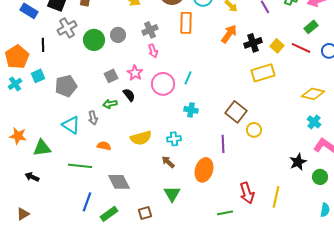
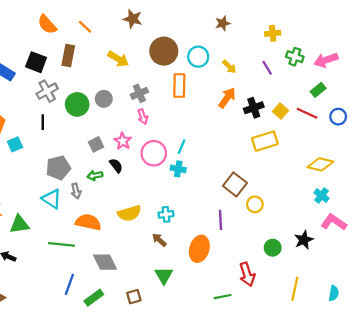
black line: (43, 45) -> (43, 122), moved
gray pentagon: (66, 86) -> (58, 168), moved
cyan cross: (191, 110) -> (178, 169), moved
orange semicircle: (104, 146) -> (88, 222), size x1.6
green circle: (320, 177) -> (273, 248), moved
yellow line: (276, 197) -> (295, 289), moved

